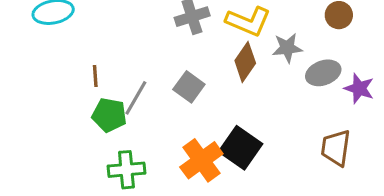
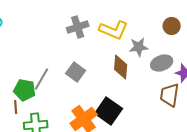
brown diamond: (245, 62) -> (121, 67), moved, turned -30
brown line: (95, 76) -> (16, 107), moved
brown trapezoid: (336, 148) -> (170, 95), moved

